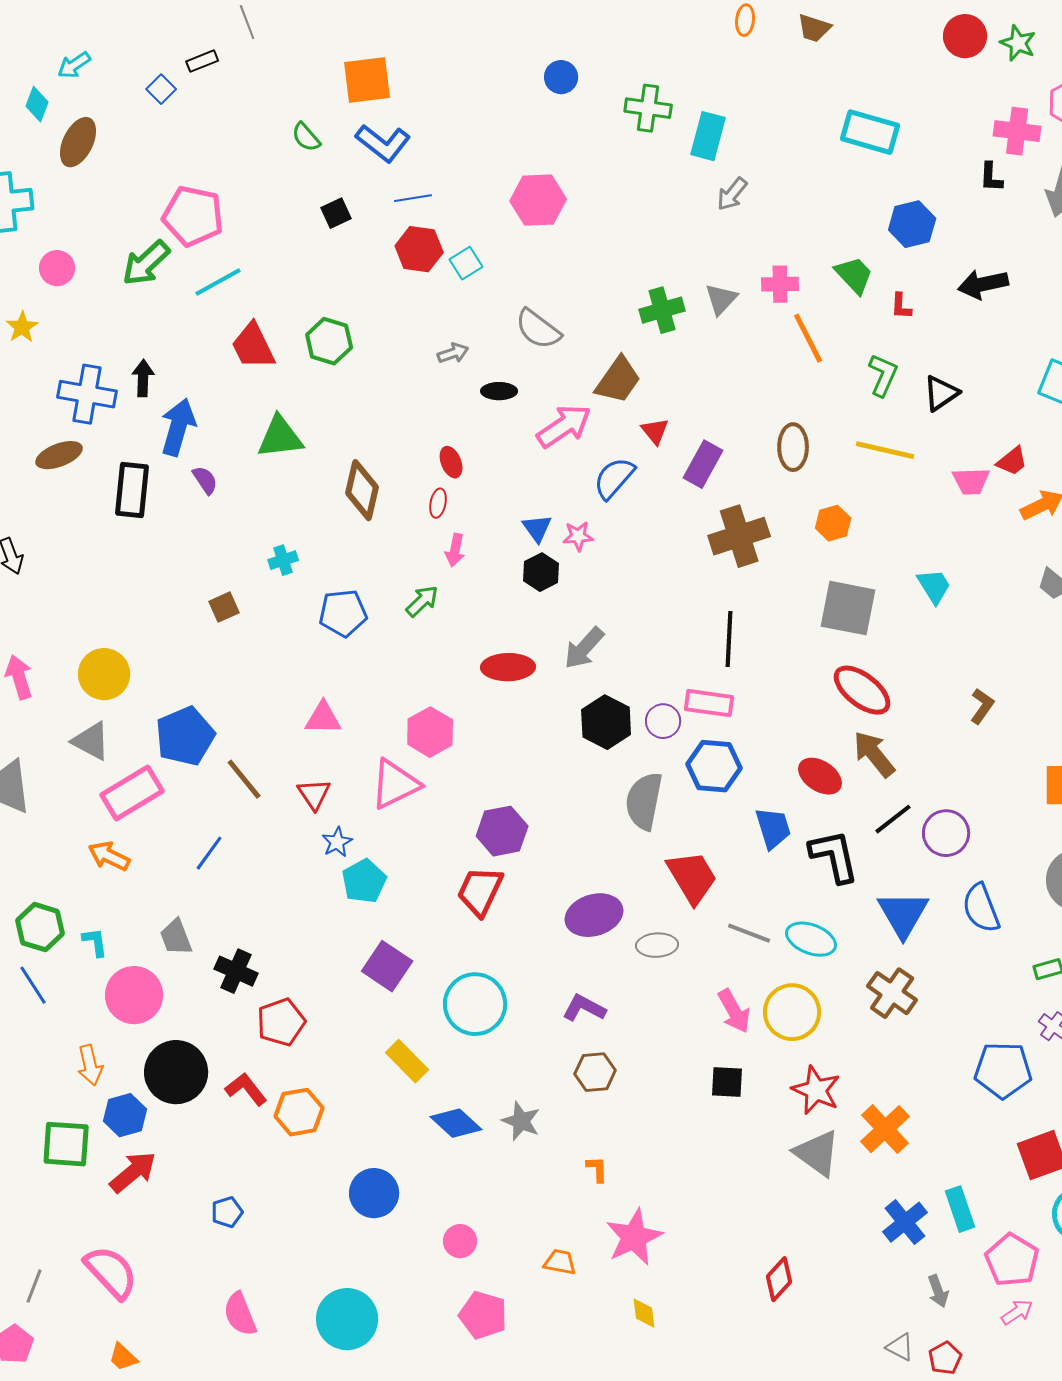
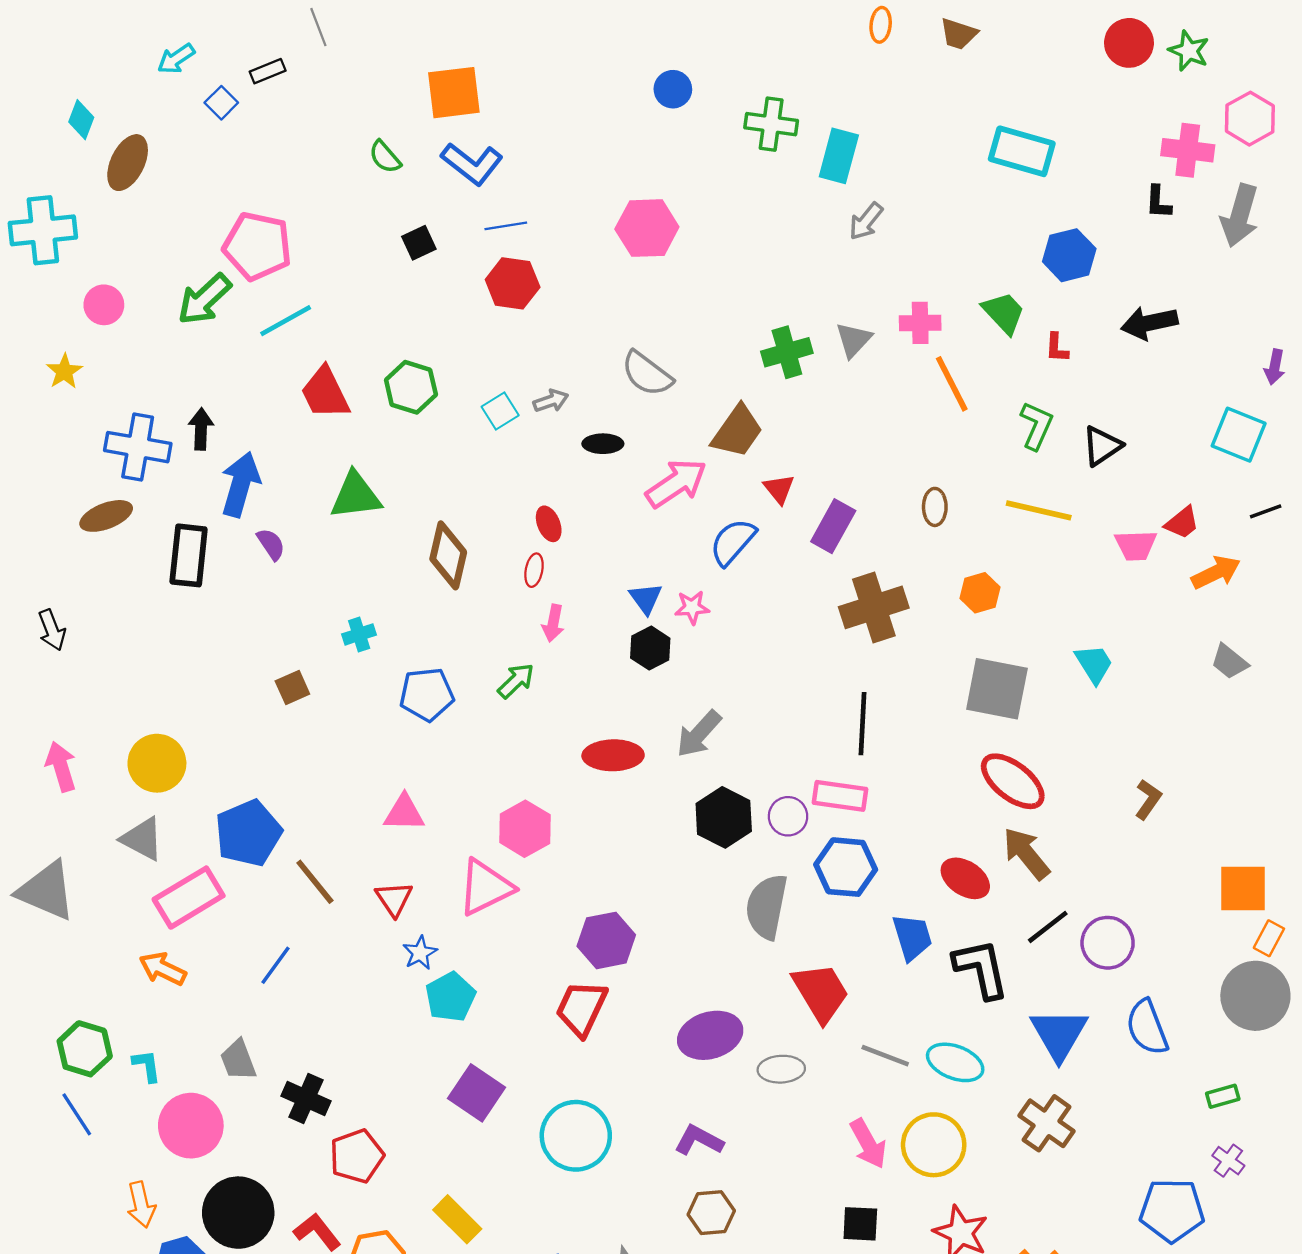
cyan arrow: (74, 65) -> (176, 59), moved
cyan square: (466, 263) -> (500, 411), moved
brown ellipse: (793, 447) -> (935, 507), size x0.7
yellow rectangle: (407, 1061) -> (457, 1219), moved

